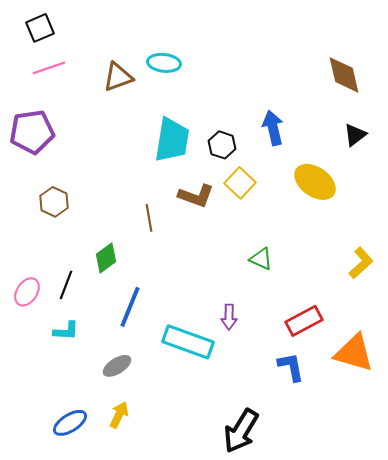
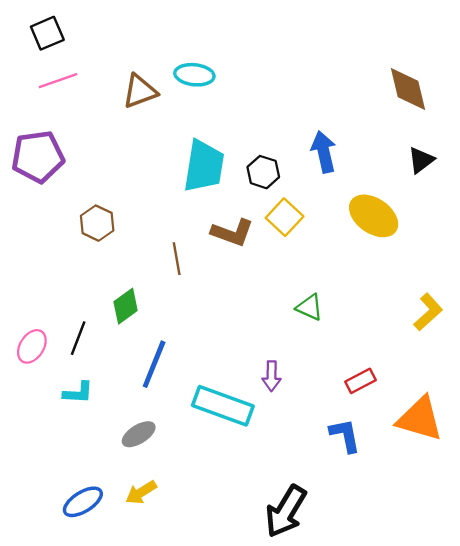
brown hexagon: (54, 202) -> (97, 223), moved
red rectangle: (304, 321) -> (361, 381), size x0.7
yellow arrow: (119, 415) -> (141, 492), turned -148

